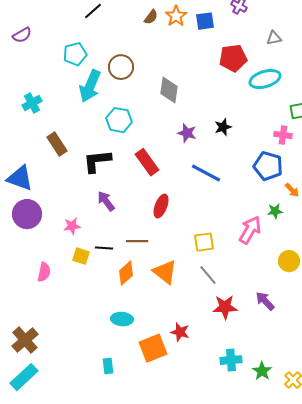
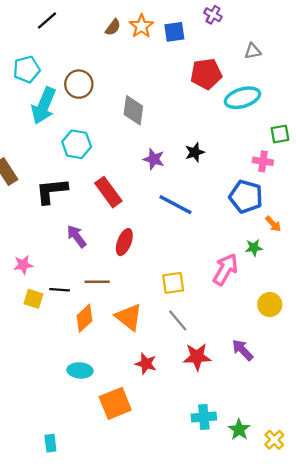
purple arrow: (106, 201) -> (77, 236), moved
red star: (180, 332) -> (146, 364), moved
cyan rectangle: (108, 366) -> (50, 443), moved

